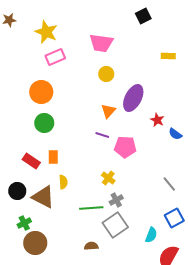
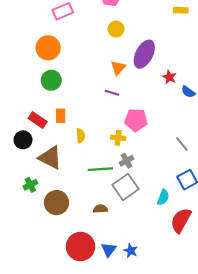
pink pentagon: (125, 147) -> (136, 120), moved
yellow cross: (108, 178) -> (118, 138), turned -32
yellow semicircle: (63, 182) -> (80, 136), moved
black circle: (17, 191) -> (23, 140), moved
brown circle: (35, 243) -> (56, 203), moved

